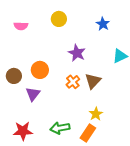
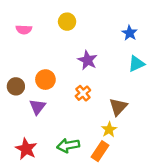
blue star: (103, 24) -> (130, 33), moved
brown triangle: (93, 81) -> (118, 107), moved
red star: (23, 131) -> (26, 149), turned 30

